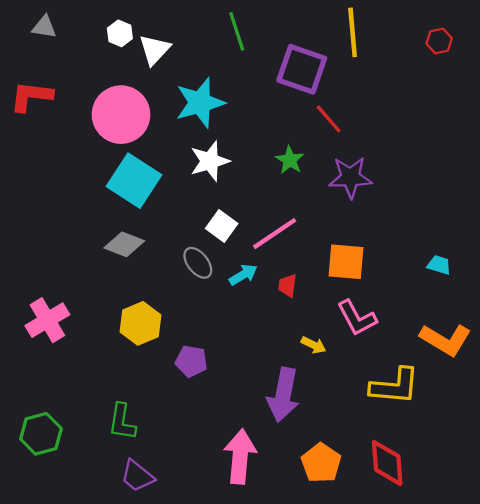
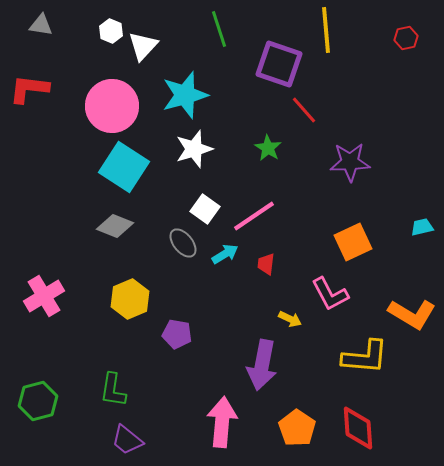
purple star: (350, 177) -> (350, 162), moved
orange square: (346, 262) -> (353, 242), moved, turned -30
cyan trapezoid: (439, 265) -> (422, 227), moved, turned -30

